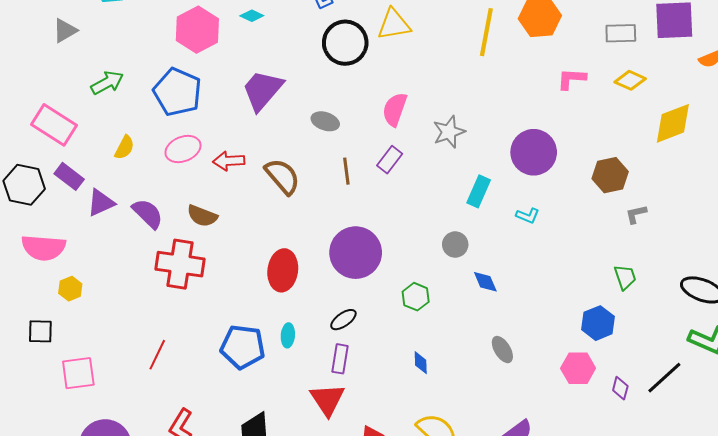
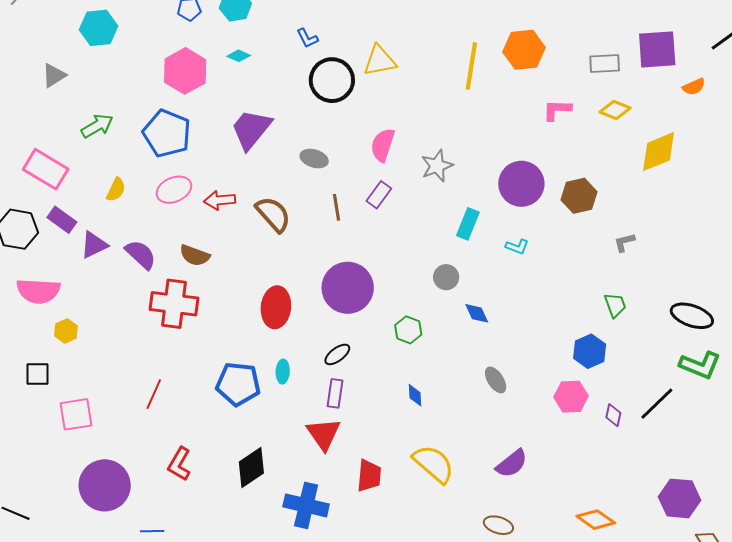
brown hexagon: (610, 175) -> (579, 196), moved

